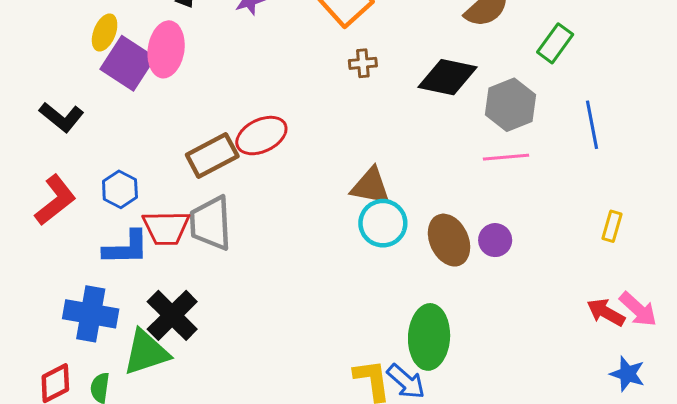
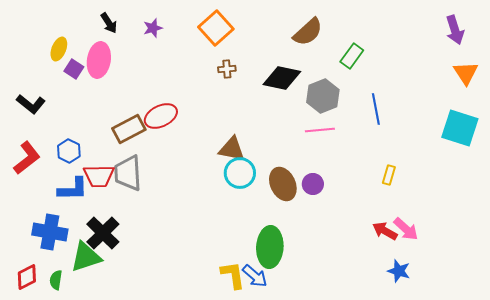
purple square: (128, 63) -> (74, 69), size x0.6

